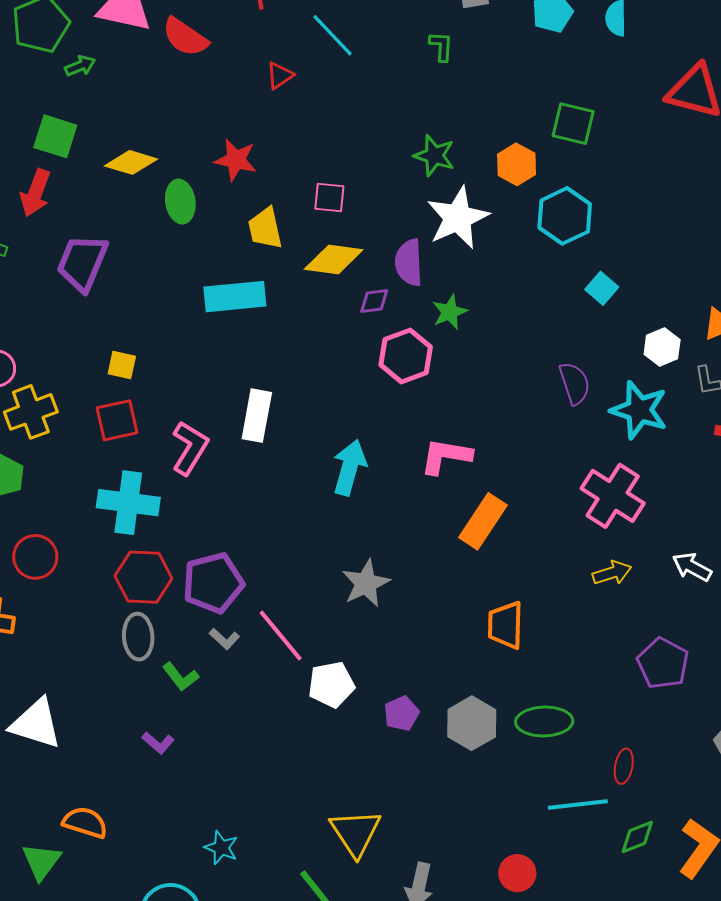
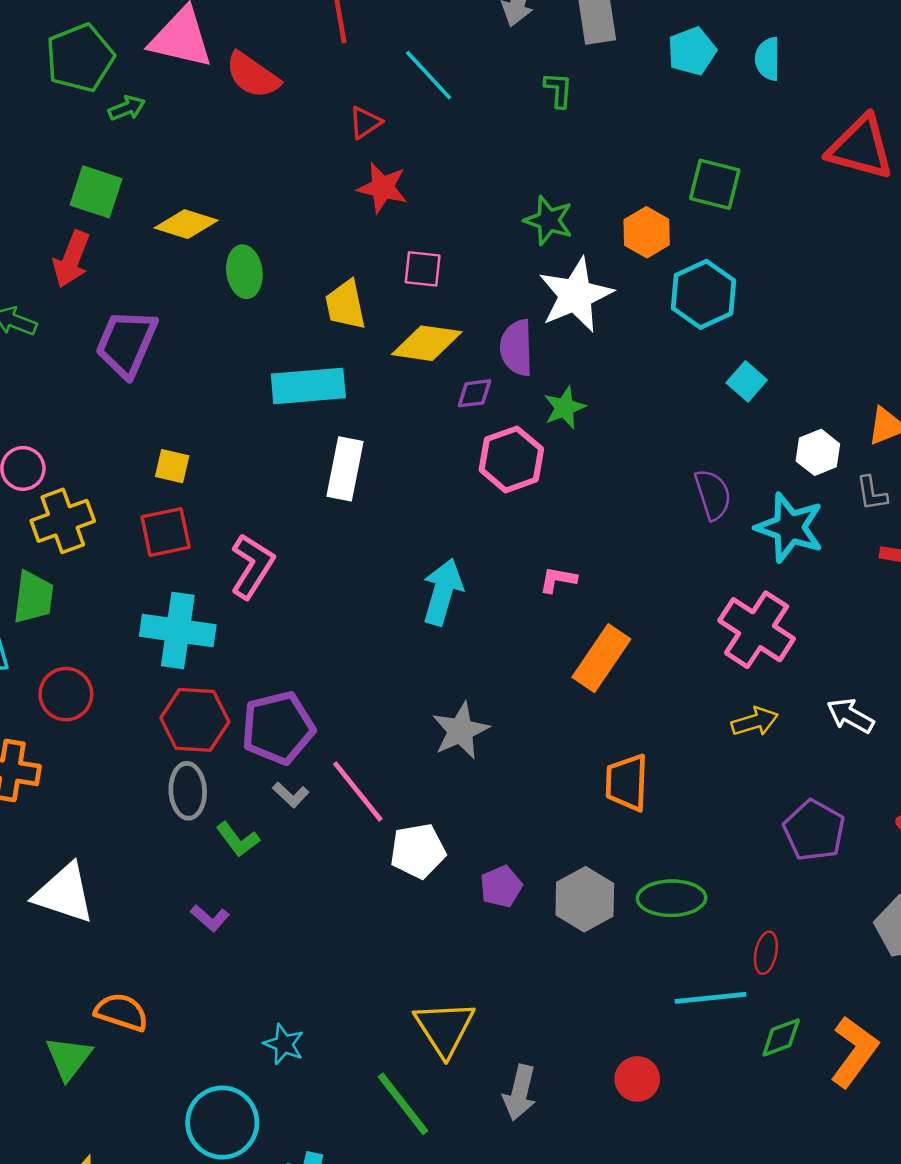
red star: (236, 160) -> (382, 188), moved
white rectangle: (257, 416) -> (345, 469), moved
pink L-shape: (446, 456) -> (558, 580), size x0.6

